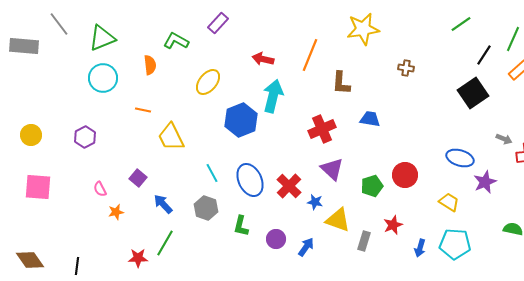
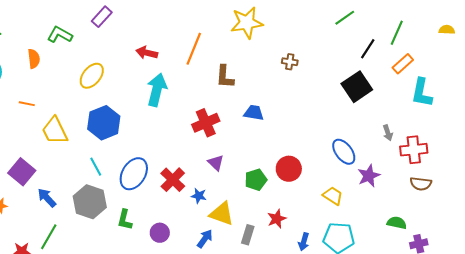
blue hexagon: (241, 120) -> (104, 123), moved
gray arrow: (504, 139) -> (388, 133), turned 49
blue ellipse: (460, 158) -> (344, 152), turned 36
purple triangle: (332, 169) -> (216, 163), size x0.7
purple square: (138, 178) -> (22, 172), size x1.5
blue ellipse: (250, 180) -> (134, 174), turned 56
gray hexagon: (206, 208) -> (90, 202), size x1.4
blue arrow: (306, 247) -> (205, 239), moved

